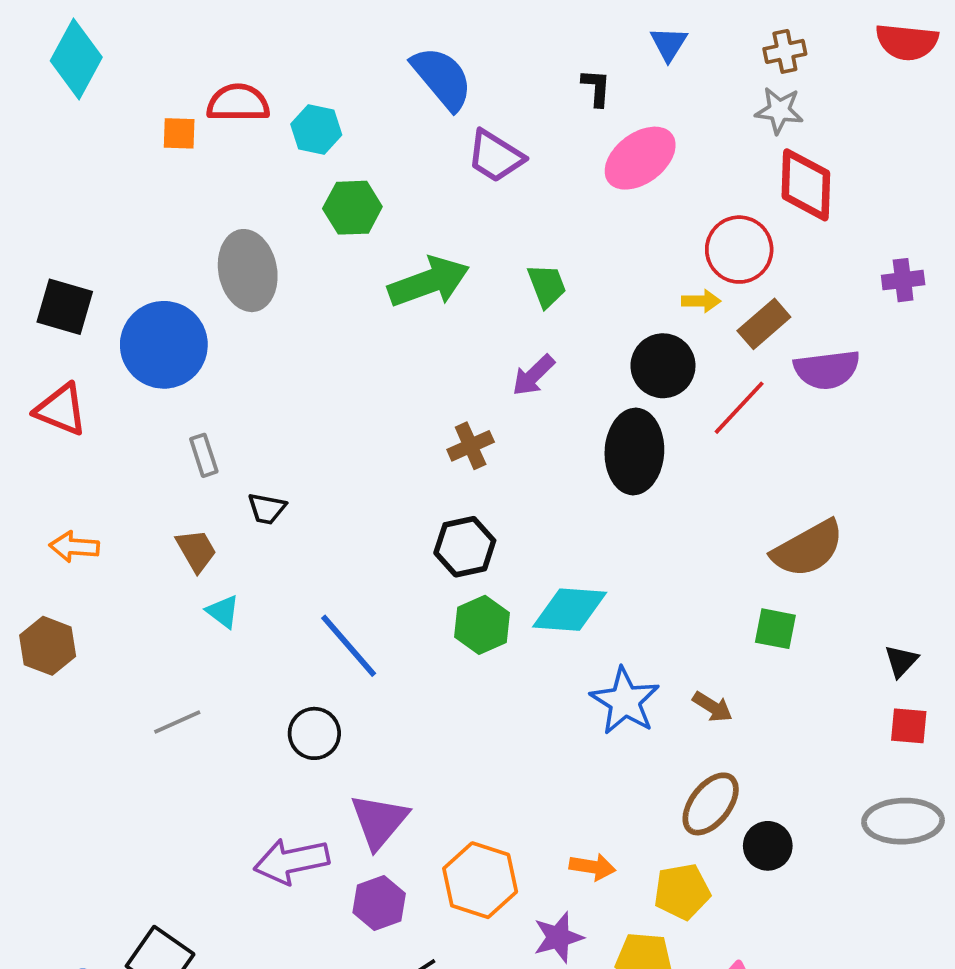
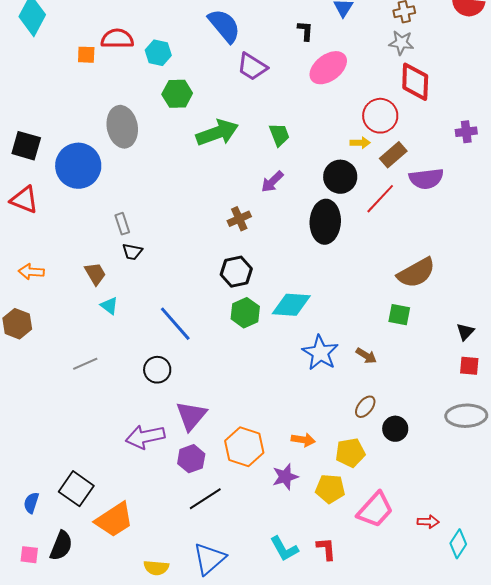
gray rectangle: (204, 455) -> (122, 224), moved
brown ellipse: (711, 804) -> (365, 407), size x0.7

